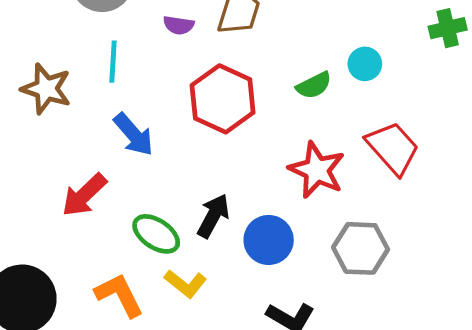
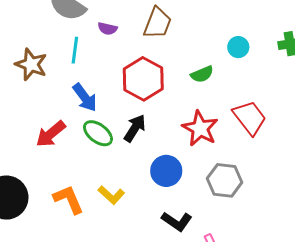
purple semicircle: (179, 25) -> (108, 29), moved
cyan circle: (365, 64) -> (238, 47), moved
black arrow: (213, 216) -> (135, 128), moved
green ellipse: (156, 234) -> (98, 133), moved

